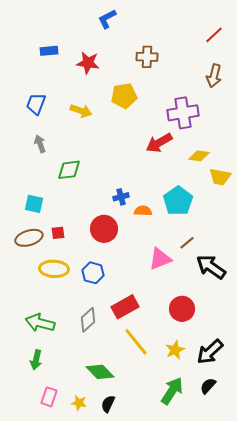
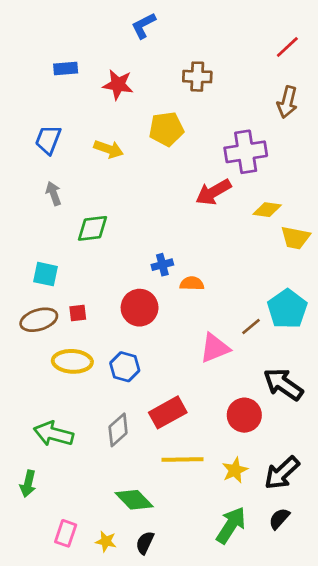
cyan pentagon: (178, 201) -> (287, 309), moved
black arrow: (211, 267) -> (283, 384), moved
yellow line: (136, 342) -> (183, 459), turned -52
green arrow: (36, 360) -> (28, 484), moved

